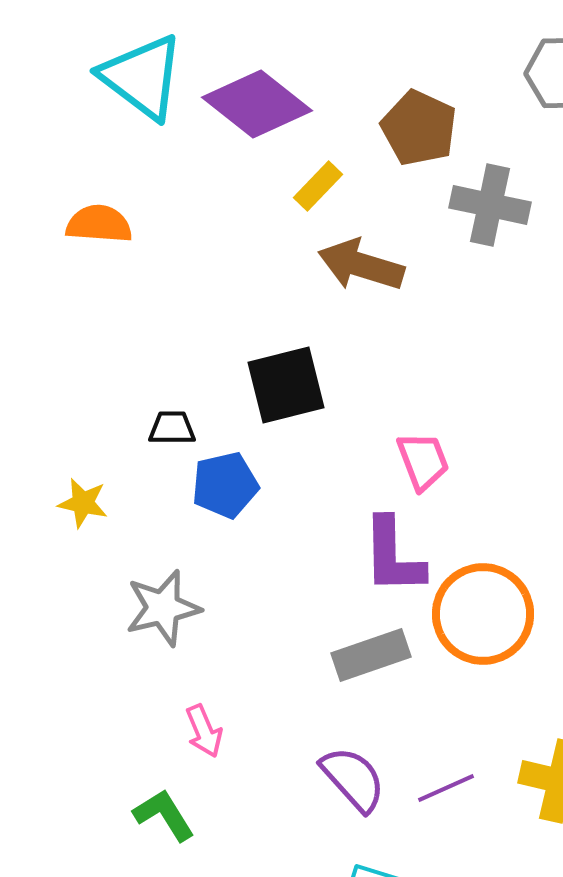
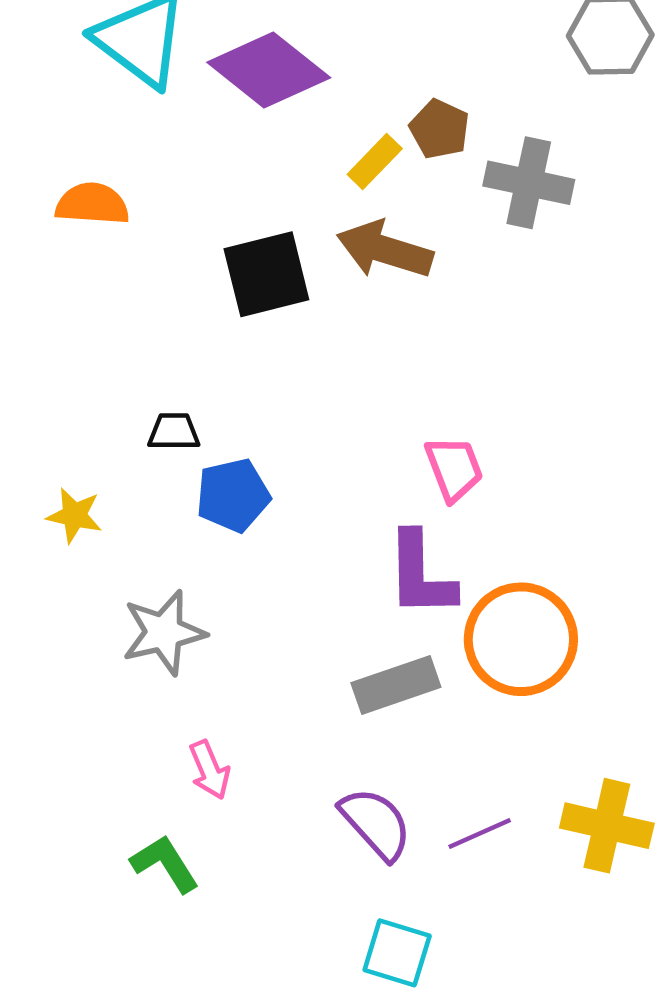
brown pentagon: (419, 128) -> (439, 129), moved, size x0.7
yellow rectangle: (318, 186) -> (375, 162), moved
black square: (286, 385) -> (266, 274), moved

